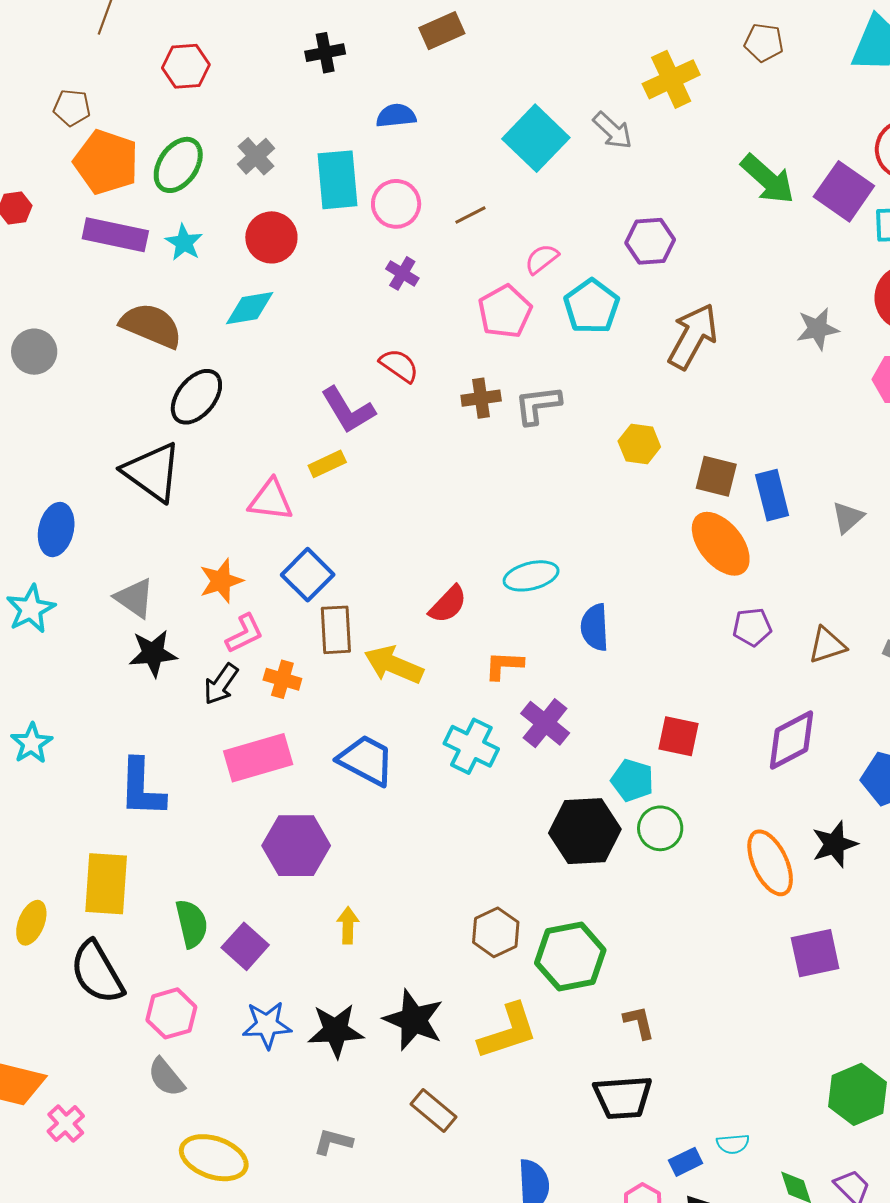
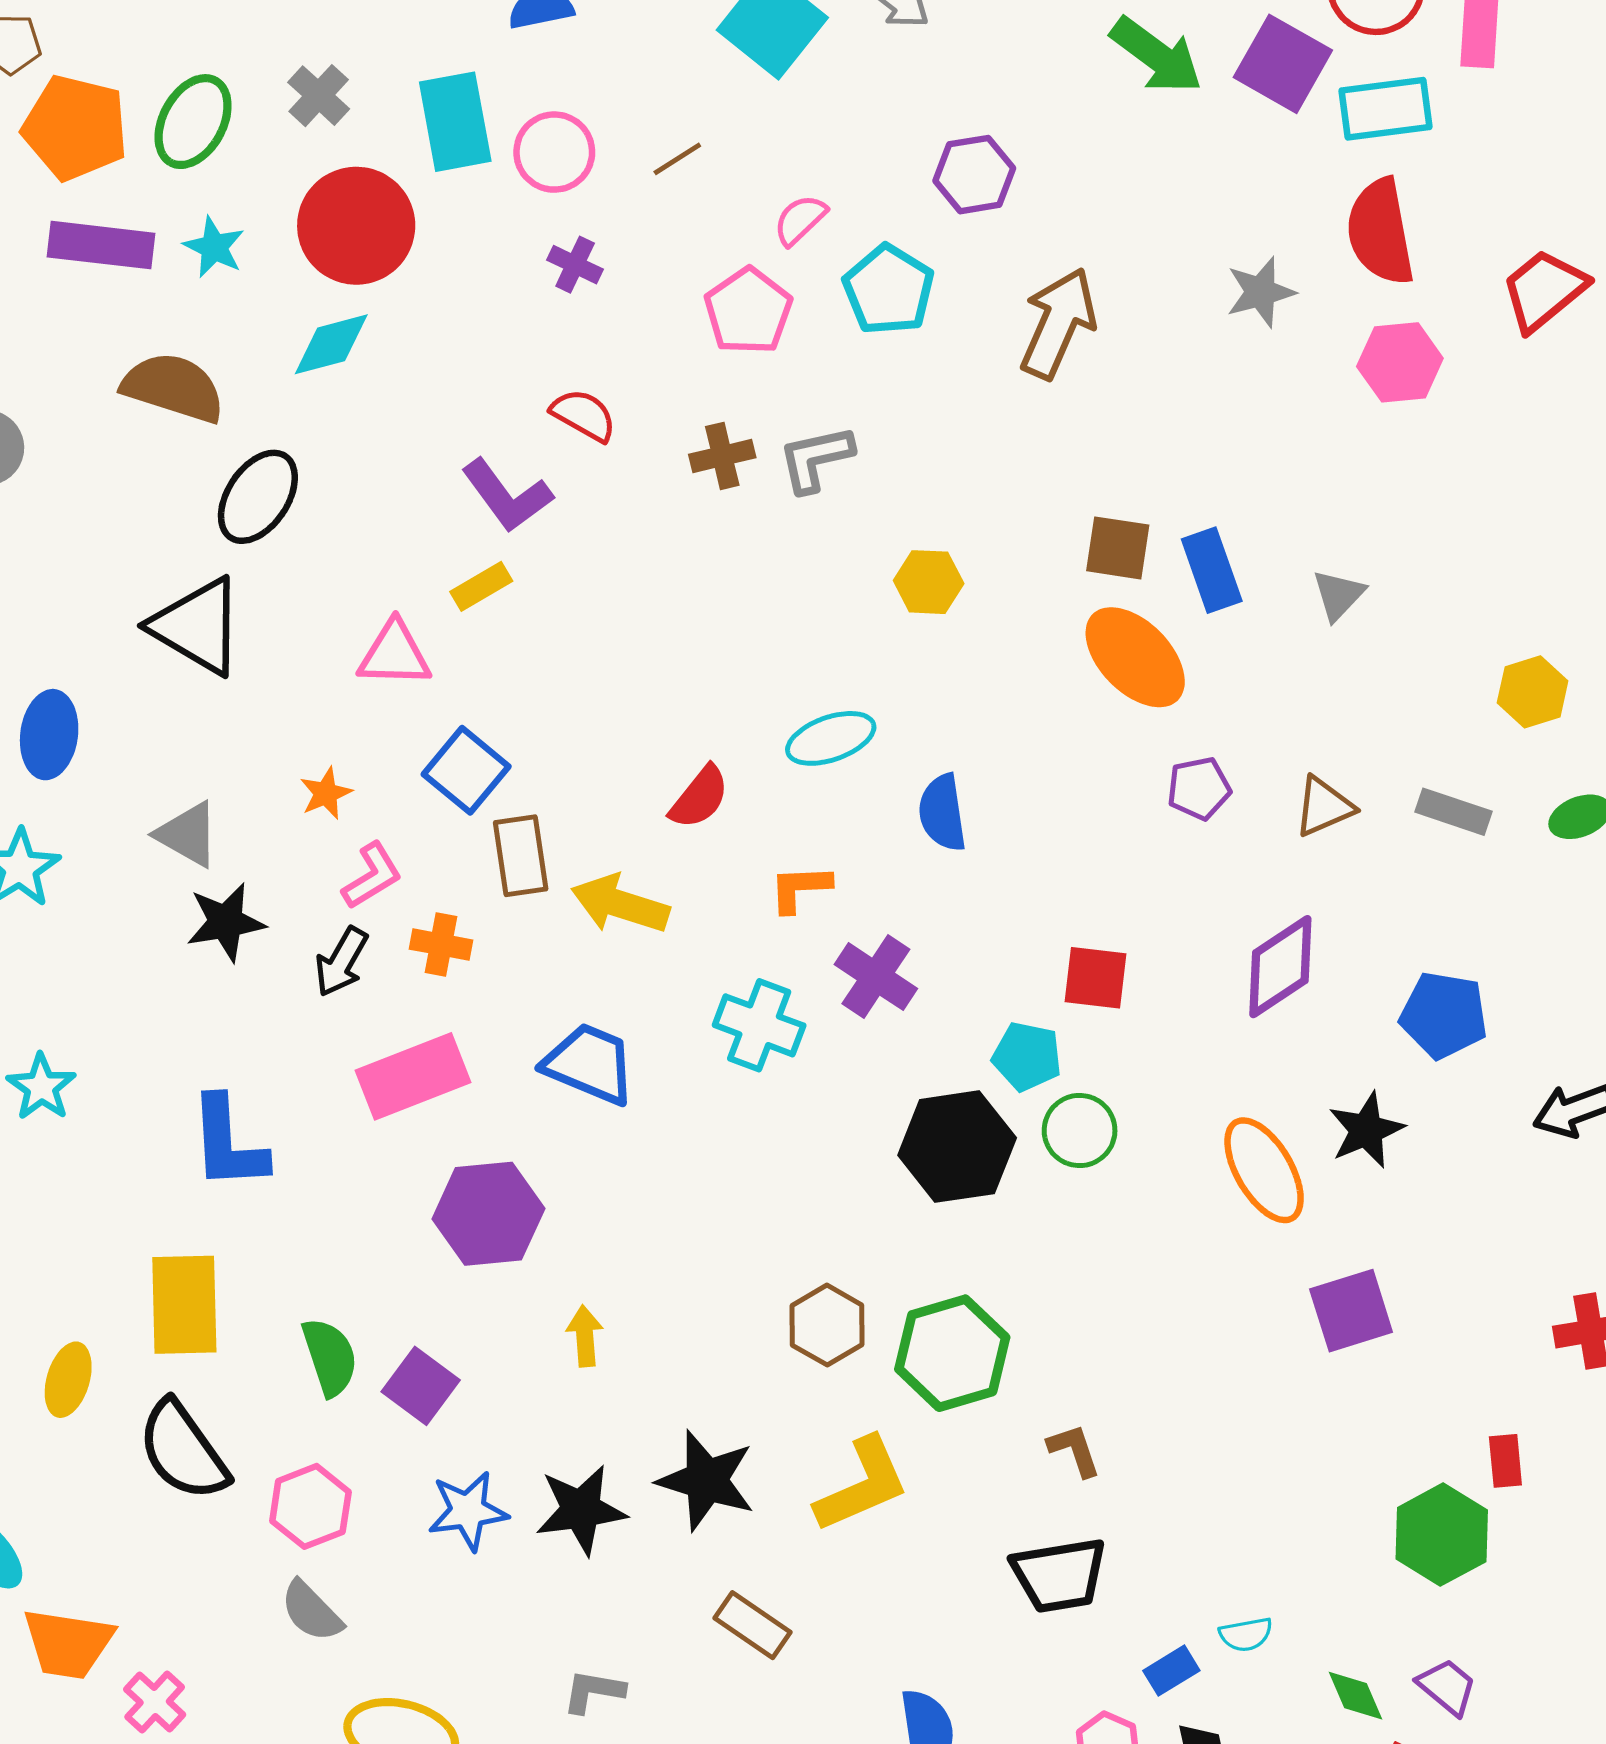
red circle: (271, 237) -> (356, 226), size x1.4
yellow hexagon: (639, 444) -> (929, 582), moved
orange star: (221, 581) -> (326, 793), size x0.7

